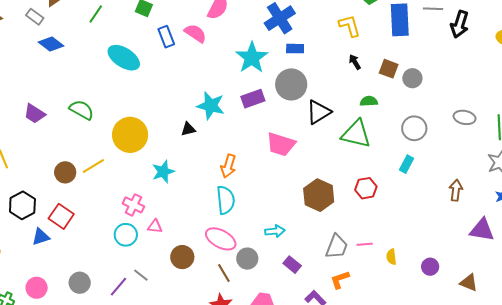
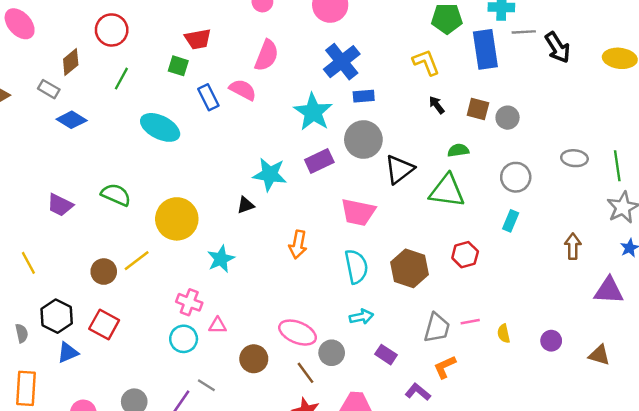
black arrow: (460, 24) -> (558, 47), turned -44
cyan semicircle: (226, 200) -> (356, 267), moved
blue triangle: (41, 237) -> (68, 353), moved

